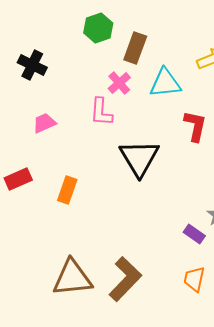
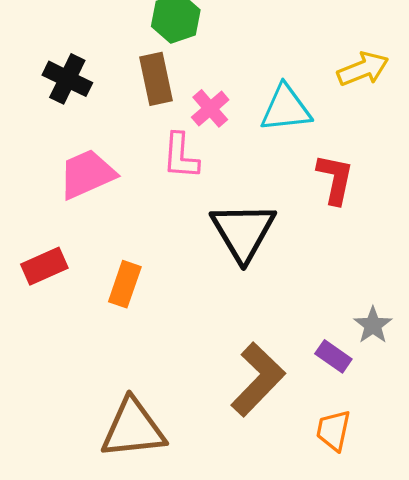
brown rectangle: (135, 48) -> (156, 79), moved, turned -32
pink trapezoid: (44, 123) -> (87, 174), size x1.5
brown L-shape: (125, 279) -> (258, 379), moved

